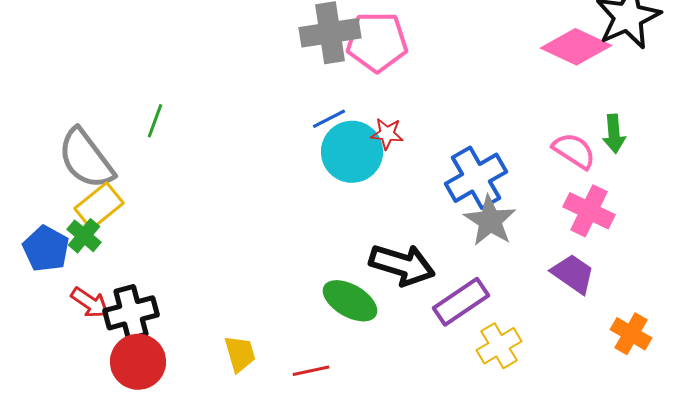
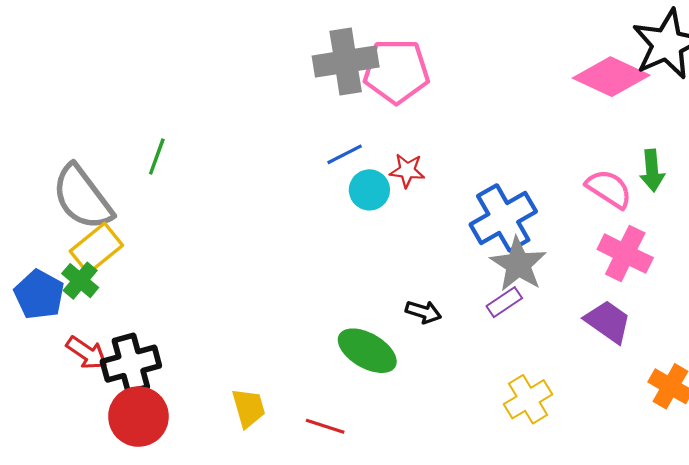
cyan circle: (352, 152) -> (369, 190), size x0.6
black arrow: (402, 265) -> (423, 312), size x0.5
purple rectangle: (461, 302) -> (504, 302), moved, size x0.6
red line: (311, 371) -> (325, 426), turned 30

